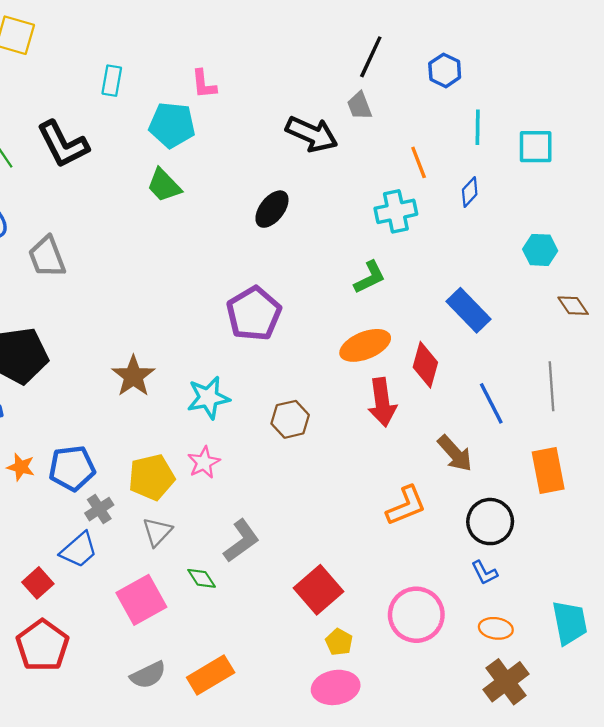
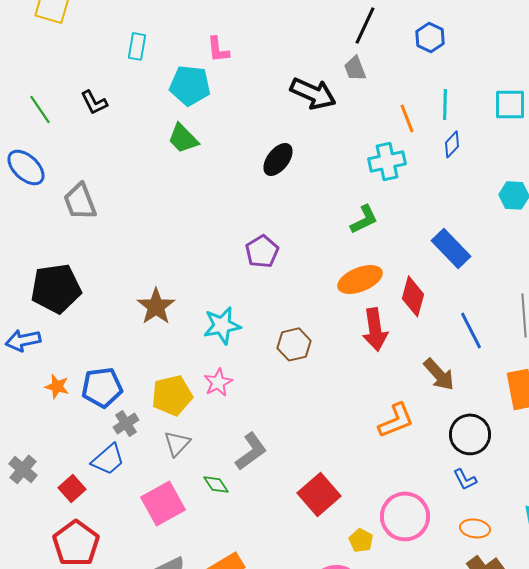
cyan line: (478, 127) -> (445, 104), moved
black L-shape: (63, 144) -> (94, 102), size x0.6
purple pentagon: (254, 314) -> (262, 251), size x0.7
yellow pentagon: (339, 642) -> (361, 540), moved

